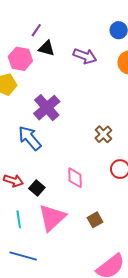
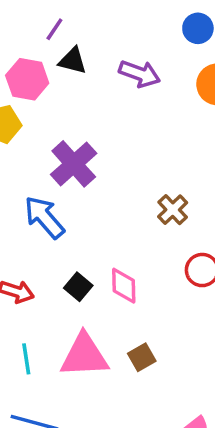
black square: (37, 188) -> (78, 287), moved
pink triangle: (52, 218) -> (84, 355), turned 40
brown square: (95, 220) -> (142, 357), moved

